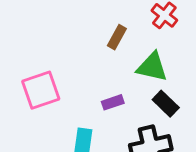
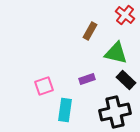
pink square: (41, 90) -> (44, 86), moved, size x0.7

